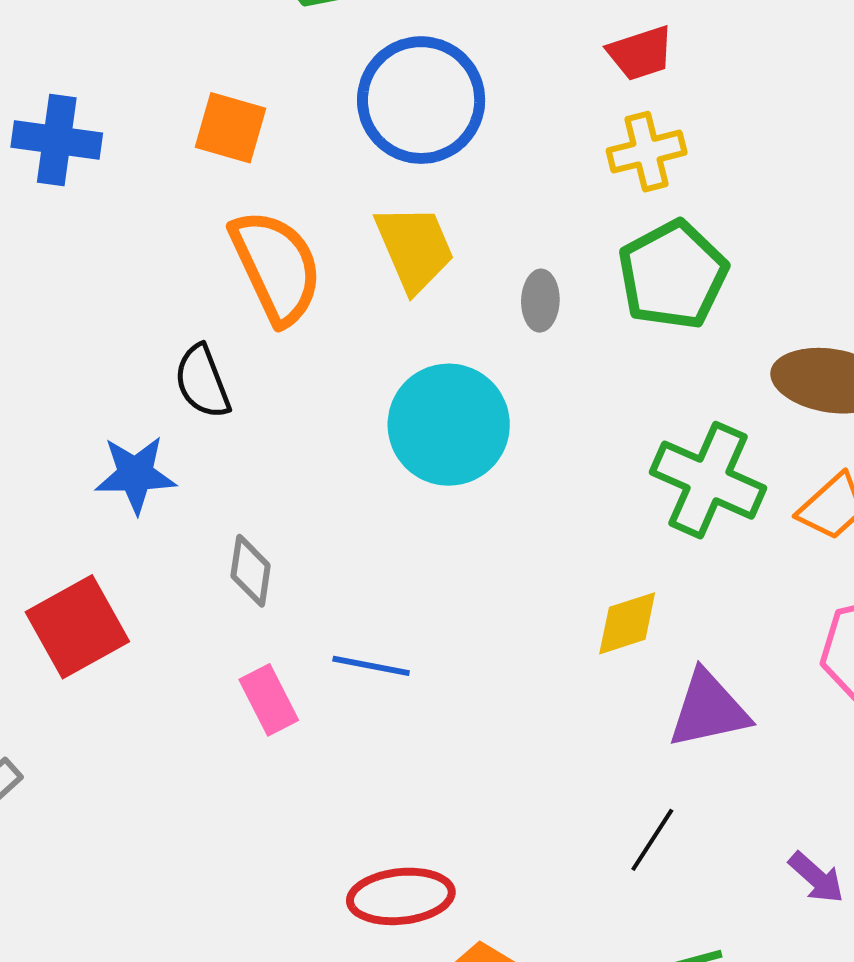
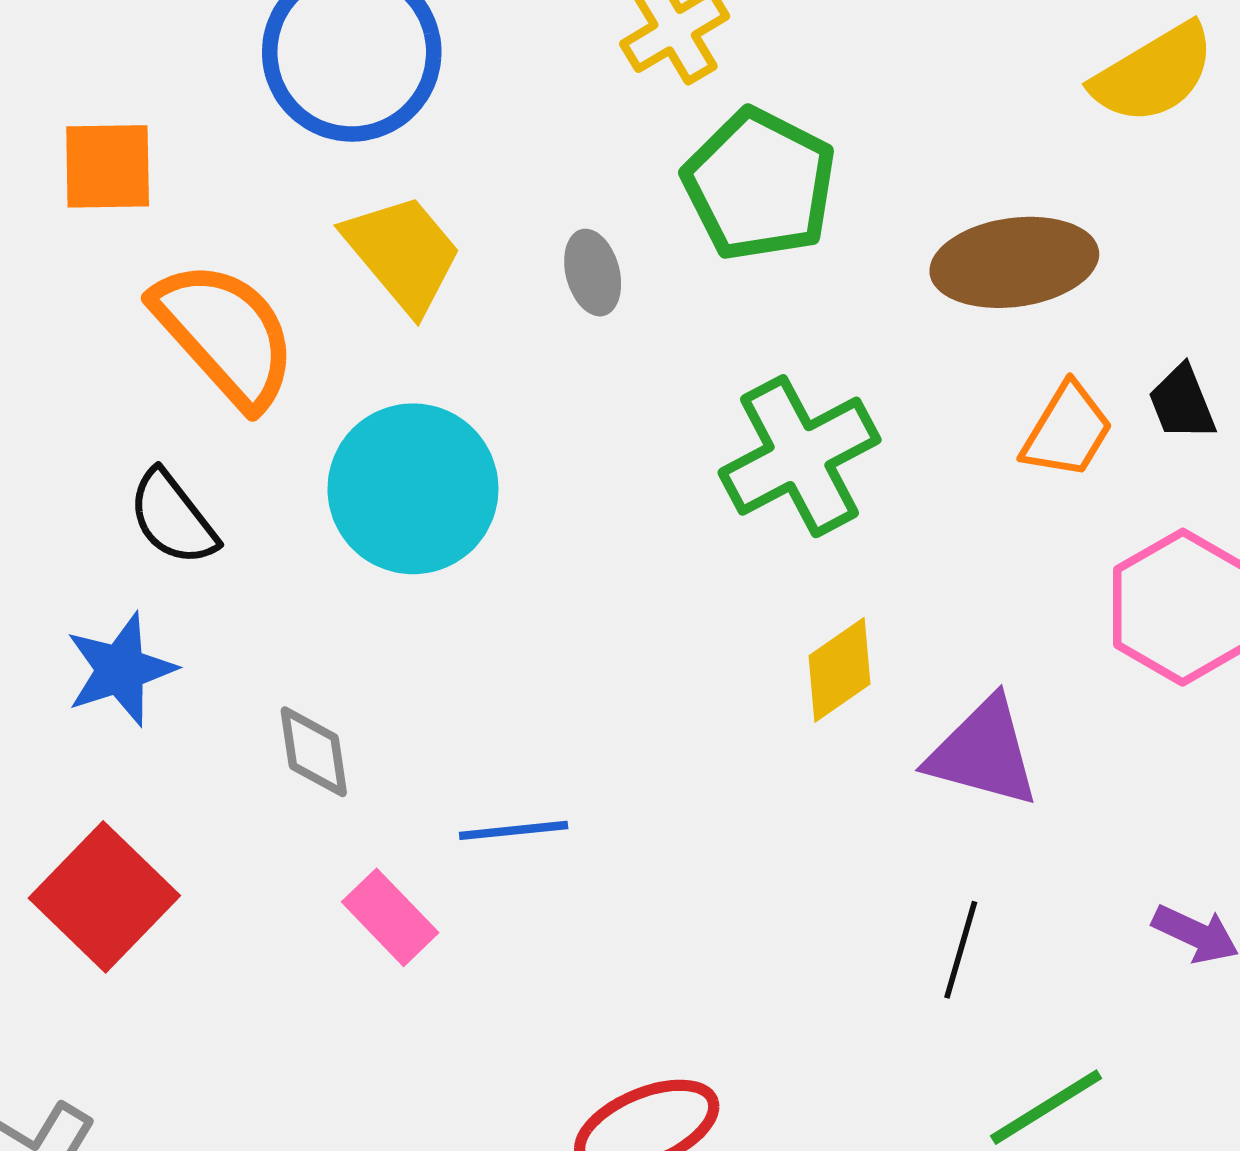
cyan circle: (449, 425) -> (413, 489), moved
green cross: (708, 480) -> (800, 456), moved, turned -35
purple triangle: (709, 710) -> (983, 752), turned 44

